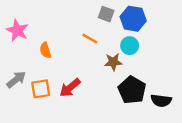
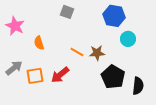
gray square: (106, 14) -> (67, 12), moved
orange line: (90, 39) -> (77, 52), moved
cyan circle: (130, 46) -> (128, 39), moved
black semicircle: (161, 101) -> (138, 86), turned -90

